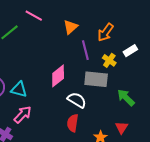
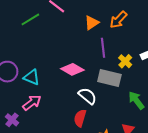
orange arrow: (106, 32) -> (118, 20), moved
pink diamond: (58, 76) -> (72, 69), turned 60

